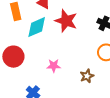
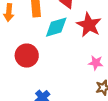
pink star: (54, 66) -> (96, 63), moved

